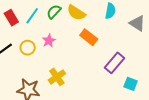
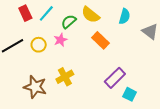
green semicircle: (54, 12) -> (69, 22), moved
purple rectangle: (114, 63) -> (115, 78), moved
cyan square: (131, 84) -> (130, 94), moved

